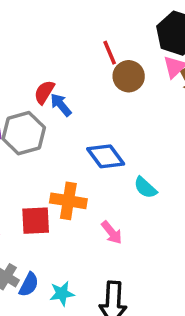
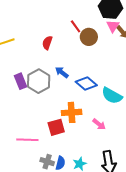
red semicircle: (44, 92) -> (47, 43), moved
blue arrow: (61, 105) -> (62, 72), moved
cyan semicircle: (145, 188) -> (112, 96), size x1.5

